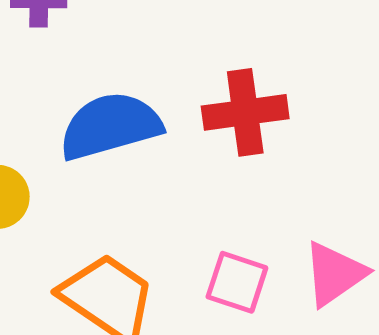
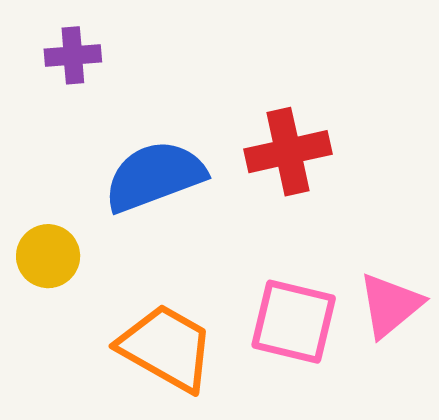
pink square: (237, 282) -> (294, 322), size x1.4

